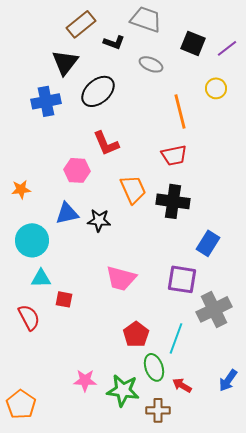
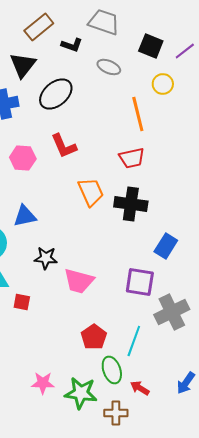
yellow circle: (216, 88) -> (163, 84), moved
pink hexagon: (77, 170) -> (23, 158), moved
black star: (99, 220) -> (46, 258), moved

